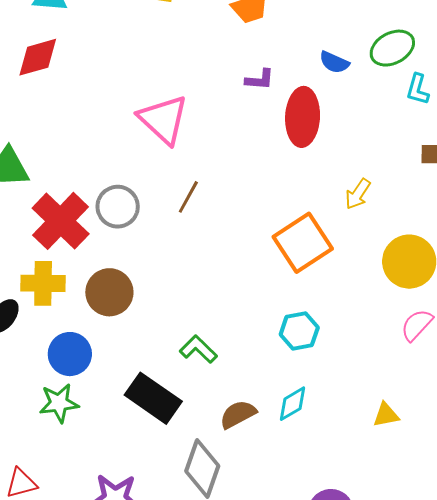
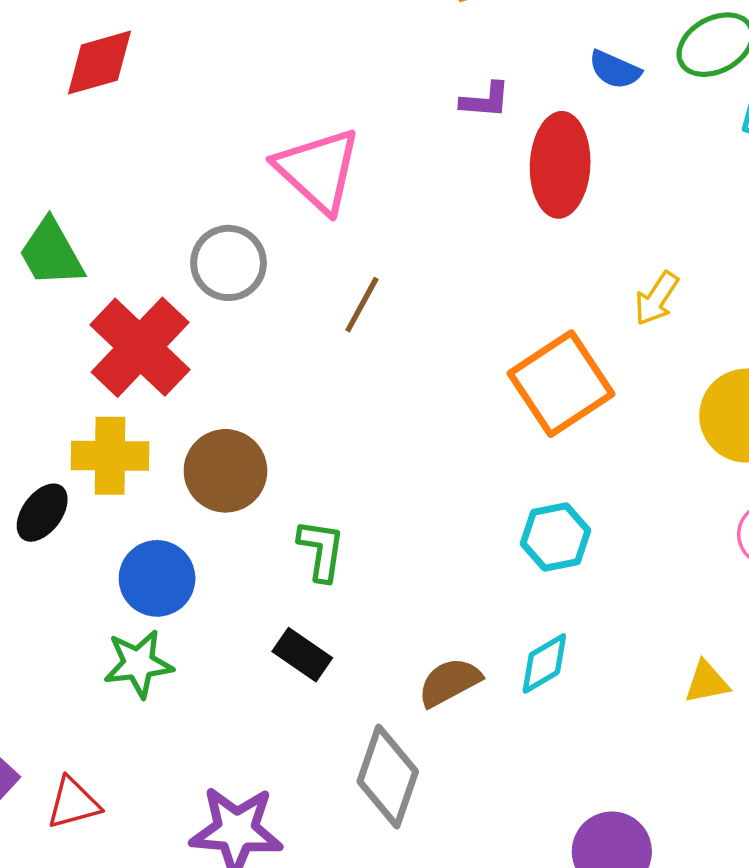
gray circle: (118, 207) -> (229, 263), moved
green L-shape: (198, 349) -> (321, 550), moved, turned 54
black rectangle: (153, 398) -> (302, 655), size x0.6

